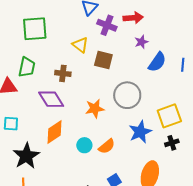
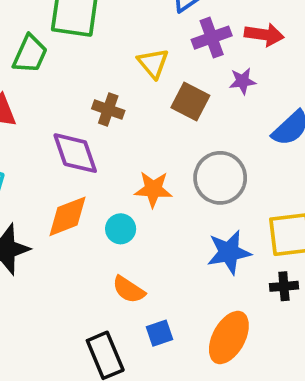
purple cross: (107, 25) -> (212, 38), turned 36
purple star: (141, 42) -> (243, 81), moved
green trapezoid: (27, 67) -> (30, 54), moved
cyan circle: (84, 145) -> (121, 229), moved
orange semicircle: (107, 146) -> (129, 290), moved, turned 60

